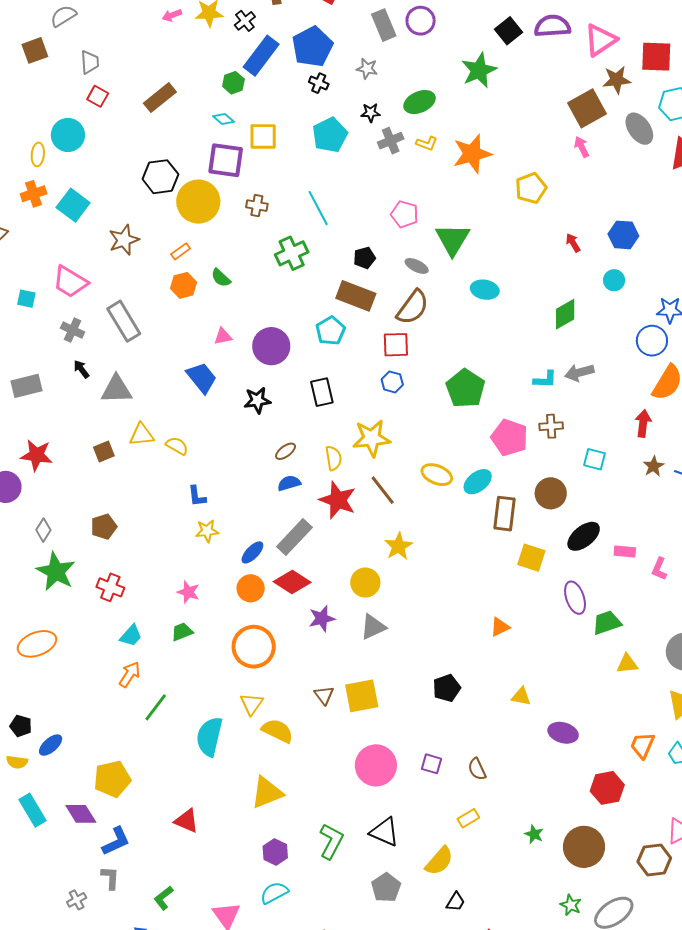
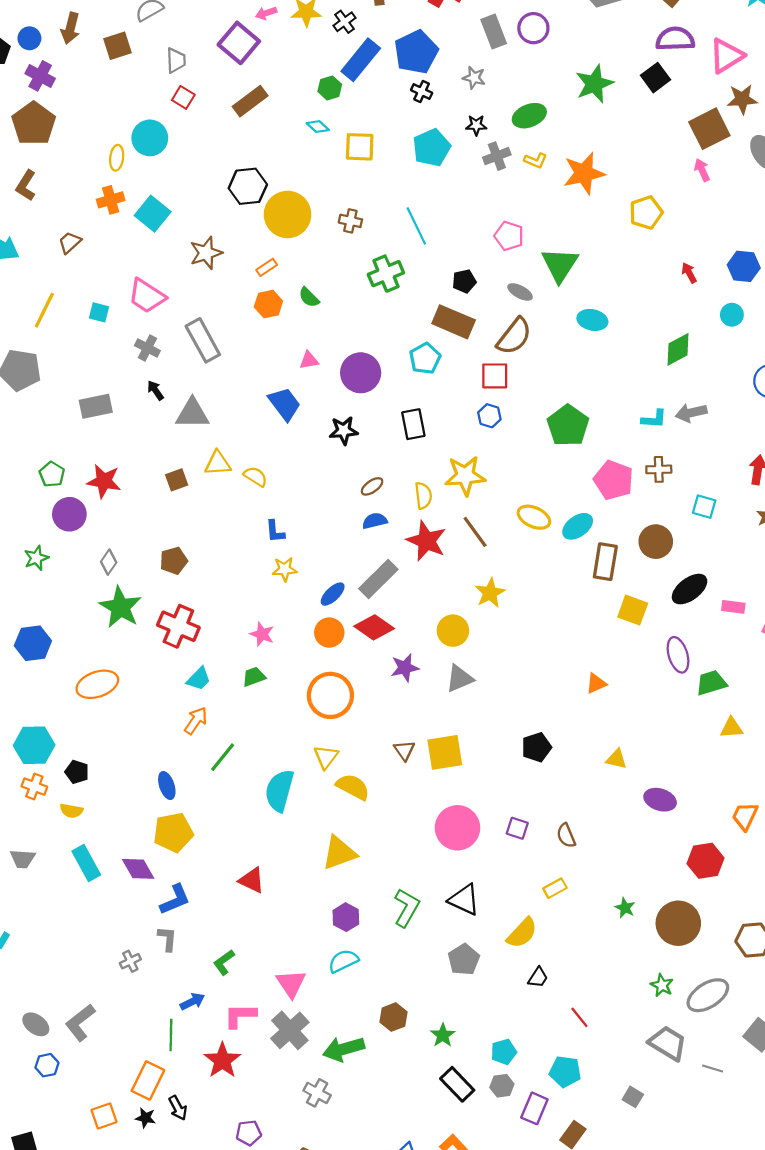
black square: (509, 31) -> (655, 78), moved
purple square: (226, 160) -> (239, 43), moved, turned 30
red cross: (110, 587) -> (178, 626), size x1.4
blue ellipse: (51, 745) -> (167, 786), moved, turned -70

